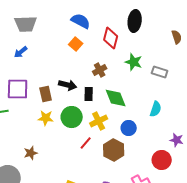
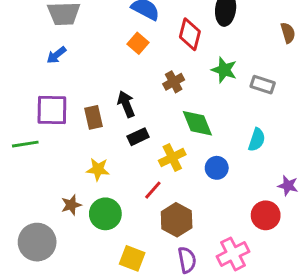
black arrow: (68, 85) -> (126, 104), turned -126
black rectangle: (89, 94) -> (138, 137), moved, turned 64
green circle: (72, 117) -> (105, 214), moved
yellow star: (46, 118) -> (98, 169), moved
brown hexagon: (114, 150) -> (177, 220), moved

